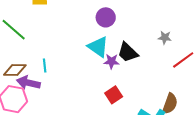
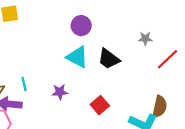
purple star: (112, 61) -> (60, 92), moved

